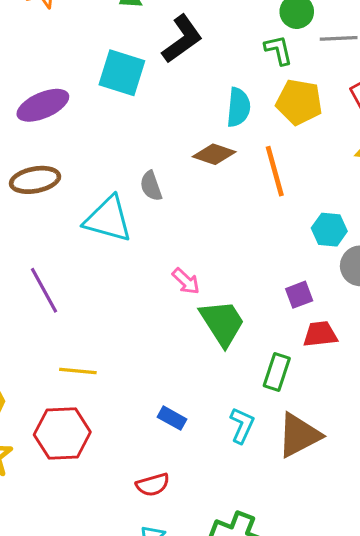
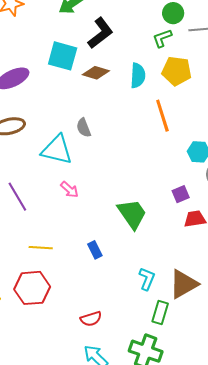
green L-shape: (278, 50) -> (162, 38), turned -95
brown diamond: (214, 154) -> (96, 73), moved
pink arrow: (186, 281) -> (69, 190), moved
green rectangle: (277, 372) -> (160, 313), moved
blue rectangle: (172, 418) -> (95, 250), moved, turned 36

